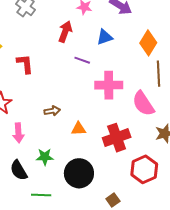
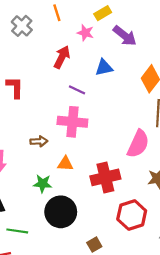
pink cross: (109, 85) -> (72, 122), moved
pink semicircle: (143, 104) -> (138, 144), turned -128
green star: (45, 157) -> (43, 184), moved

